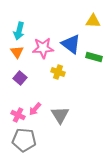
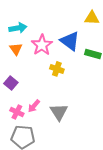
cyan arrow: (19, 31) -> (18, 28), turned -114
pink star: (43, 48) -> (42, 45), turned -30
purple square: (20, 78) -> (11, 83), moved

